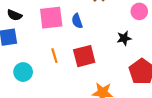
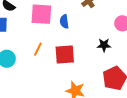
orange line: (54, 56) -> (38, 49), turned 32

